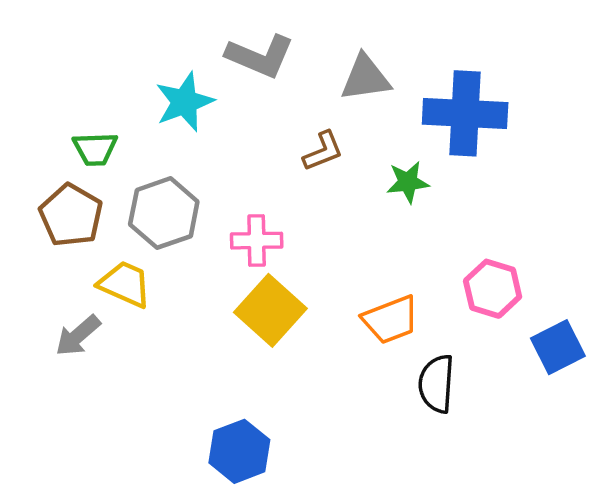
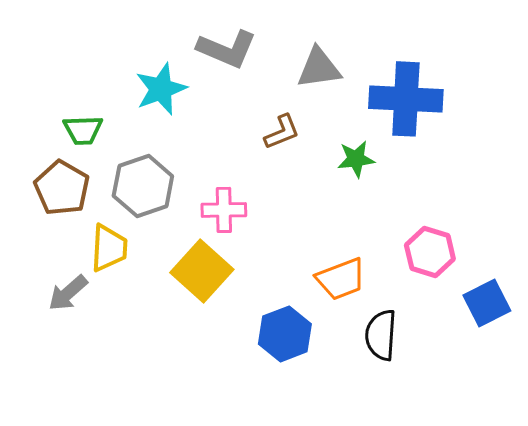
yellow trapezoid: (125, 284) -> (109, 248), turned 69
yellow square: (270, 310) -> (202, 271), moved
blue hexagon: (239, 451) -> (285, 334), moved

